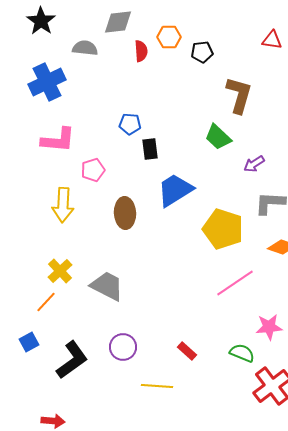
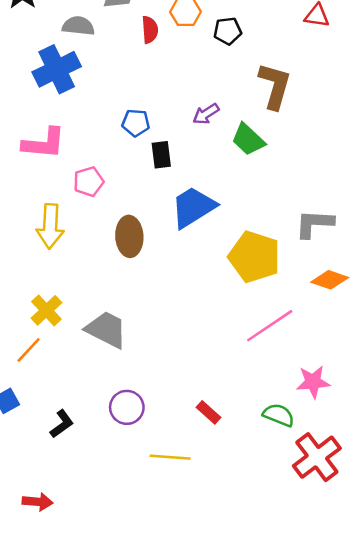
blue cross: (47, 82) -> (57, 69), moved
purple arrow: (254, 164) -> (206, 114), moved
black L-shape: (72, 360) -> (62, 424), size x0.6

